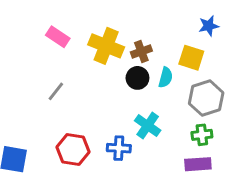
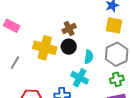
yellow cross: (106, 46) -> (45, 48), moved
yellow square: (191, 58) -> (114, 25), moved
cyan semicircle: (166, 77) -> (89, 57), moved

